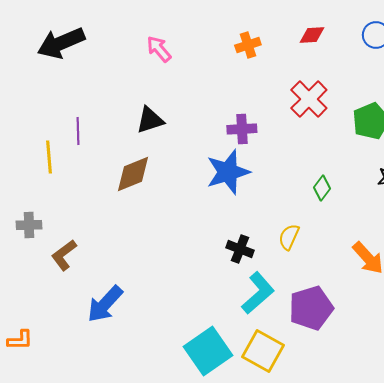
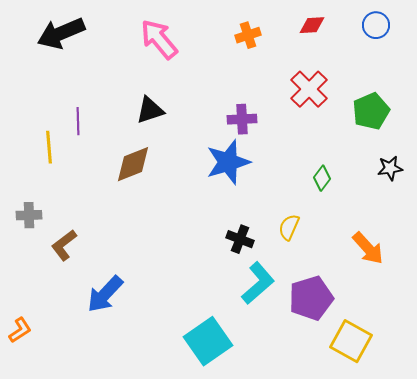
pink arrow: (159, 49) -> (159, 39), size x1.5
orange L-shape: (20, 340) -> (20, 330), turned -32
yellow square: (263, 351) -> (351, 341), moved

